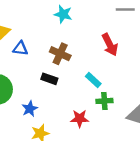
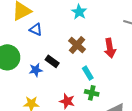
brown cross: (60, 54) -> (77, 45), moved
blue star: (30, 109) -> (36, 70), moved

